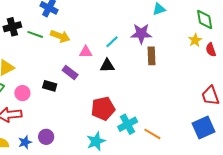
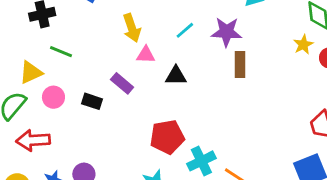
green line: (35, 34) -> (61, 52), moved
yellow arrow: (60, 36) -> (132, 28), moved, turned 48
cyan line: (112, 42) -> (185, 30), moved
pink circle: (22, 93) -> (53, 97), moved

